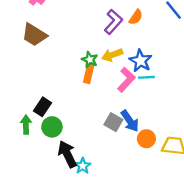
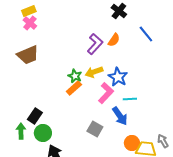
brown trapezoid: (34, 35) -> (28, 55), turned -55
orange rectangle: (89, 74) -> (74, 88), turned 35
cyan line: (146, 77) -> (130, 99), moved
blue arrow: (130, 121) -> (120, 116), moved
orange circle: (146, 139) -> (132, 143), moved

